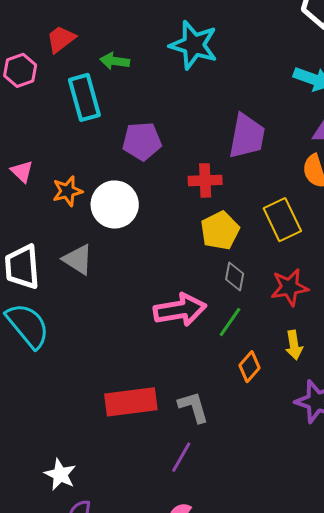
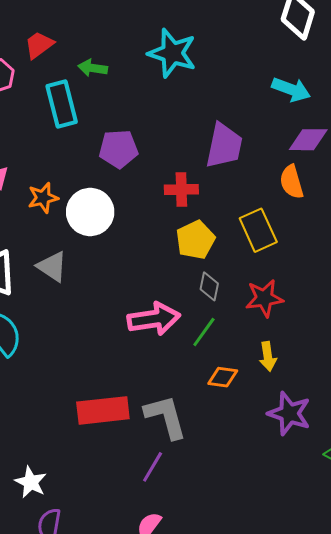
orange diamond: (250, 367) -> (223, 377), turned 56
gray L-shape: (193, 407) -> (166, 417), size x1.4

